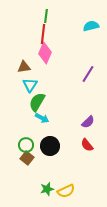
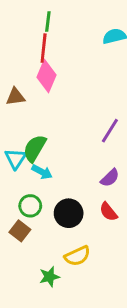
purple line: (88, 74) -> (110, 131), moved
cyan triangle: (30, 85) -> (15, 159), moved
green circle: (26, 145) -> (30, 206), moved
black circle: (50, 146) -> (69, 213), moved
yellow semicircle: (66, 191) -> (77, 256), moved

